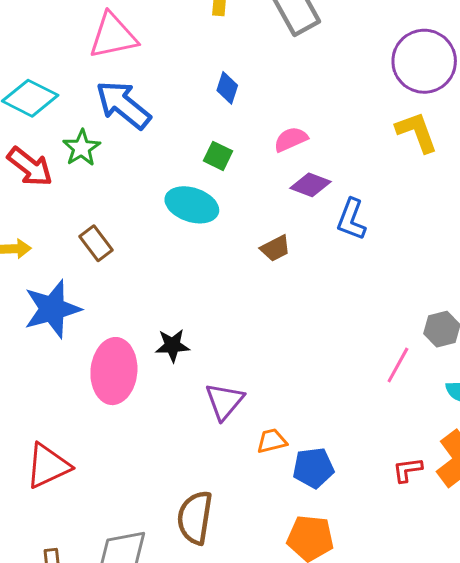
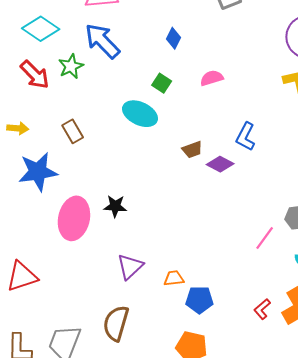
purple diamond: (310, 185) -> (220, 164), moved
purple triangle: (224, 401) -> (130, 266), moved
red L-shape: (407, 470) -> (262, 309), turned -40

